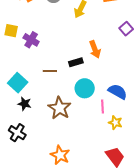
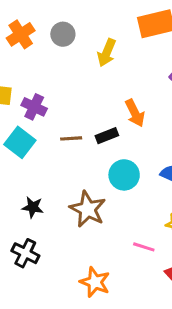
brown line: (50, 71) -> (71, 138), moved
cyan square: (18, 83) -> (20, 142), moved
pink line: (102, 106) -> (144, 247), moved, turned -64

